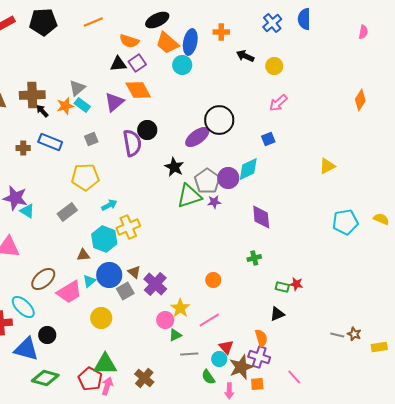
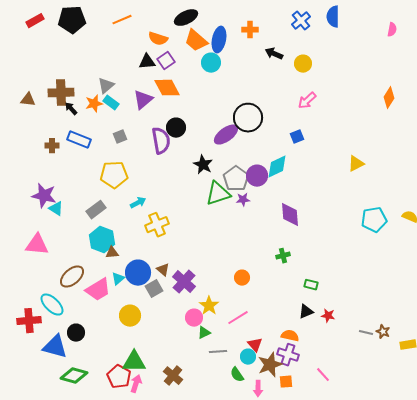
cyan hexagon: (104, 239) -> (102, 240), moved
red star: (296, 284) -> (328, 316), moved
orange semicircle: (261, 338) -> (290, 336), turned -60

